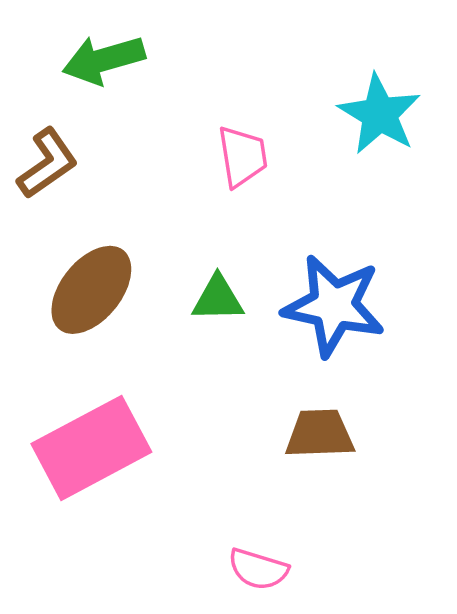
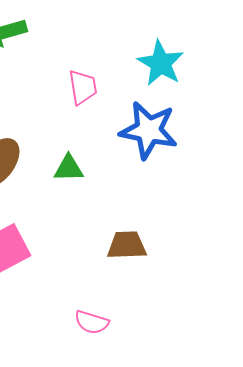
blue star: (334, 306) -> (149, 130), moved

